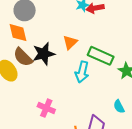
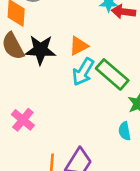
cyan arrow: (82, 72) -> (83, 72), moved
cyan semicircle: (119, 107) -> (125, 131), moved

